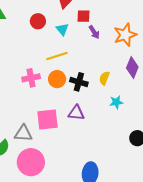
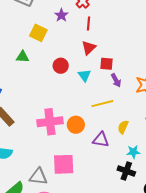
yellow line: (57, 56) -> (102, 104), moved
pink cross: (31, 78) -> (50, 122), size x1.4
black cross: (79, 82) -> (126, 171), moved
purple triangle: (76, 113) -> (101, 140), moved

